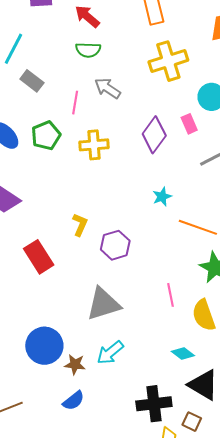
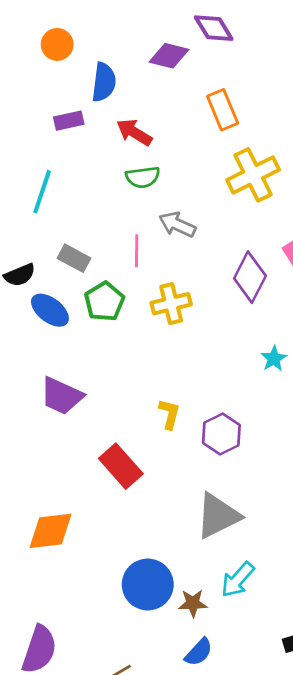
gray rectangle: (32, 81) -> (74, 258), moved

